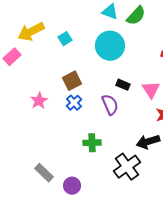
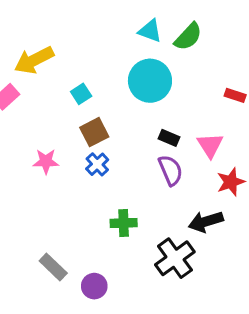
cyan square: (65, 39) -> (81, 94), moved
pink star: (39, 101) -> (46, 161), turned 30
purple semicircle: (110, 105) -> (171, 170), moved

